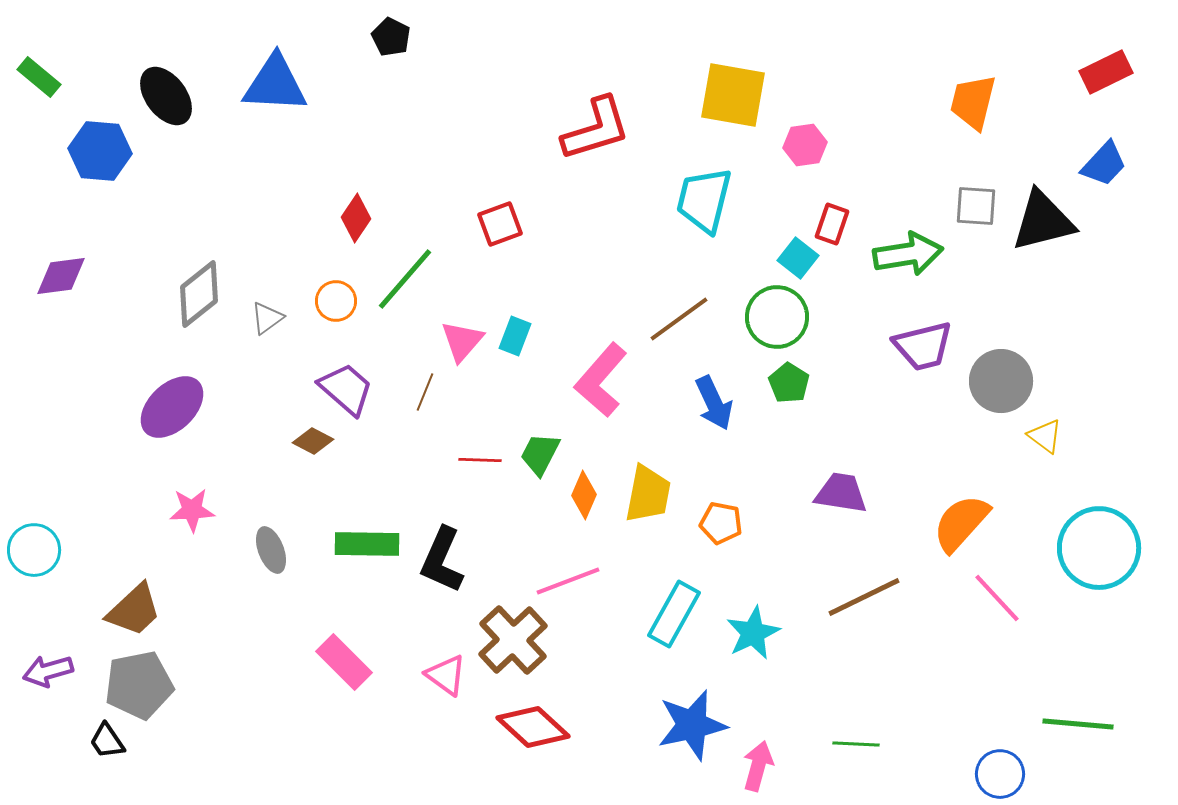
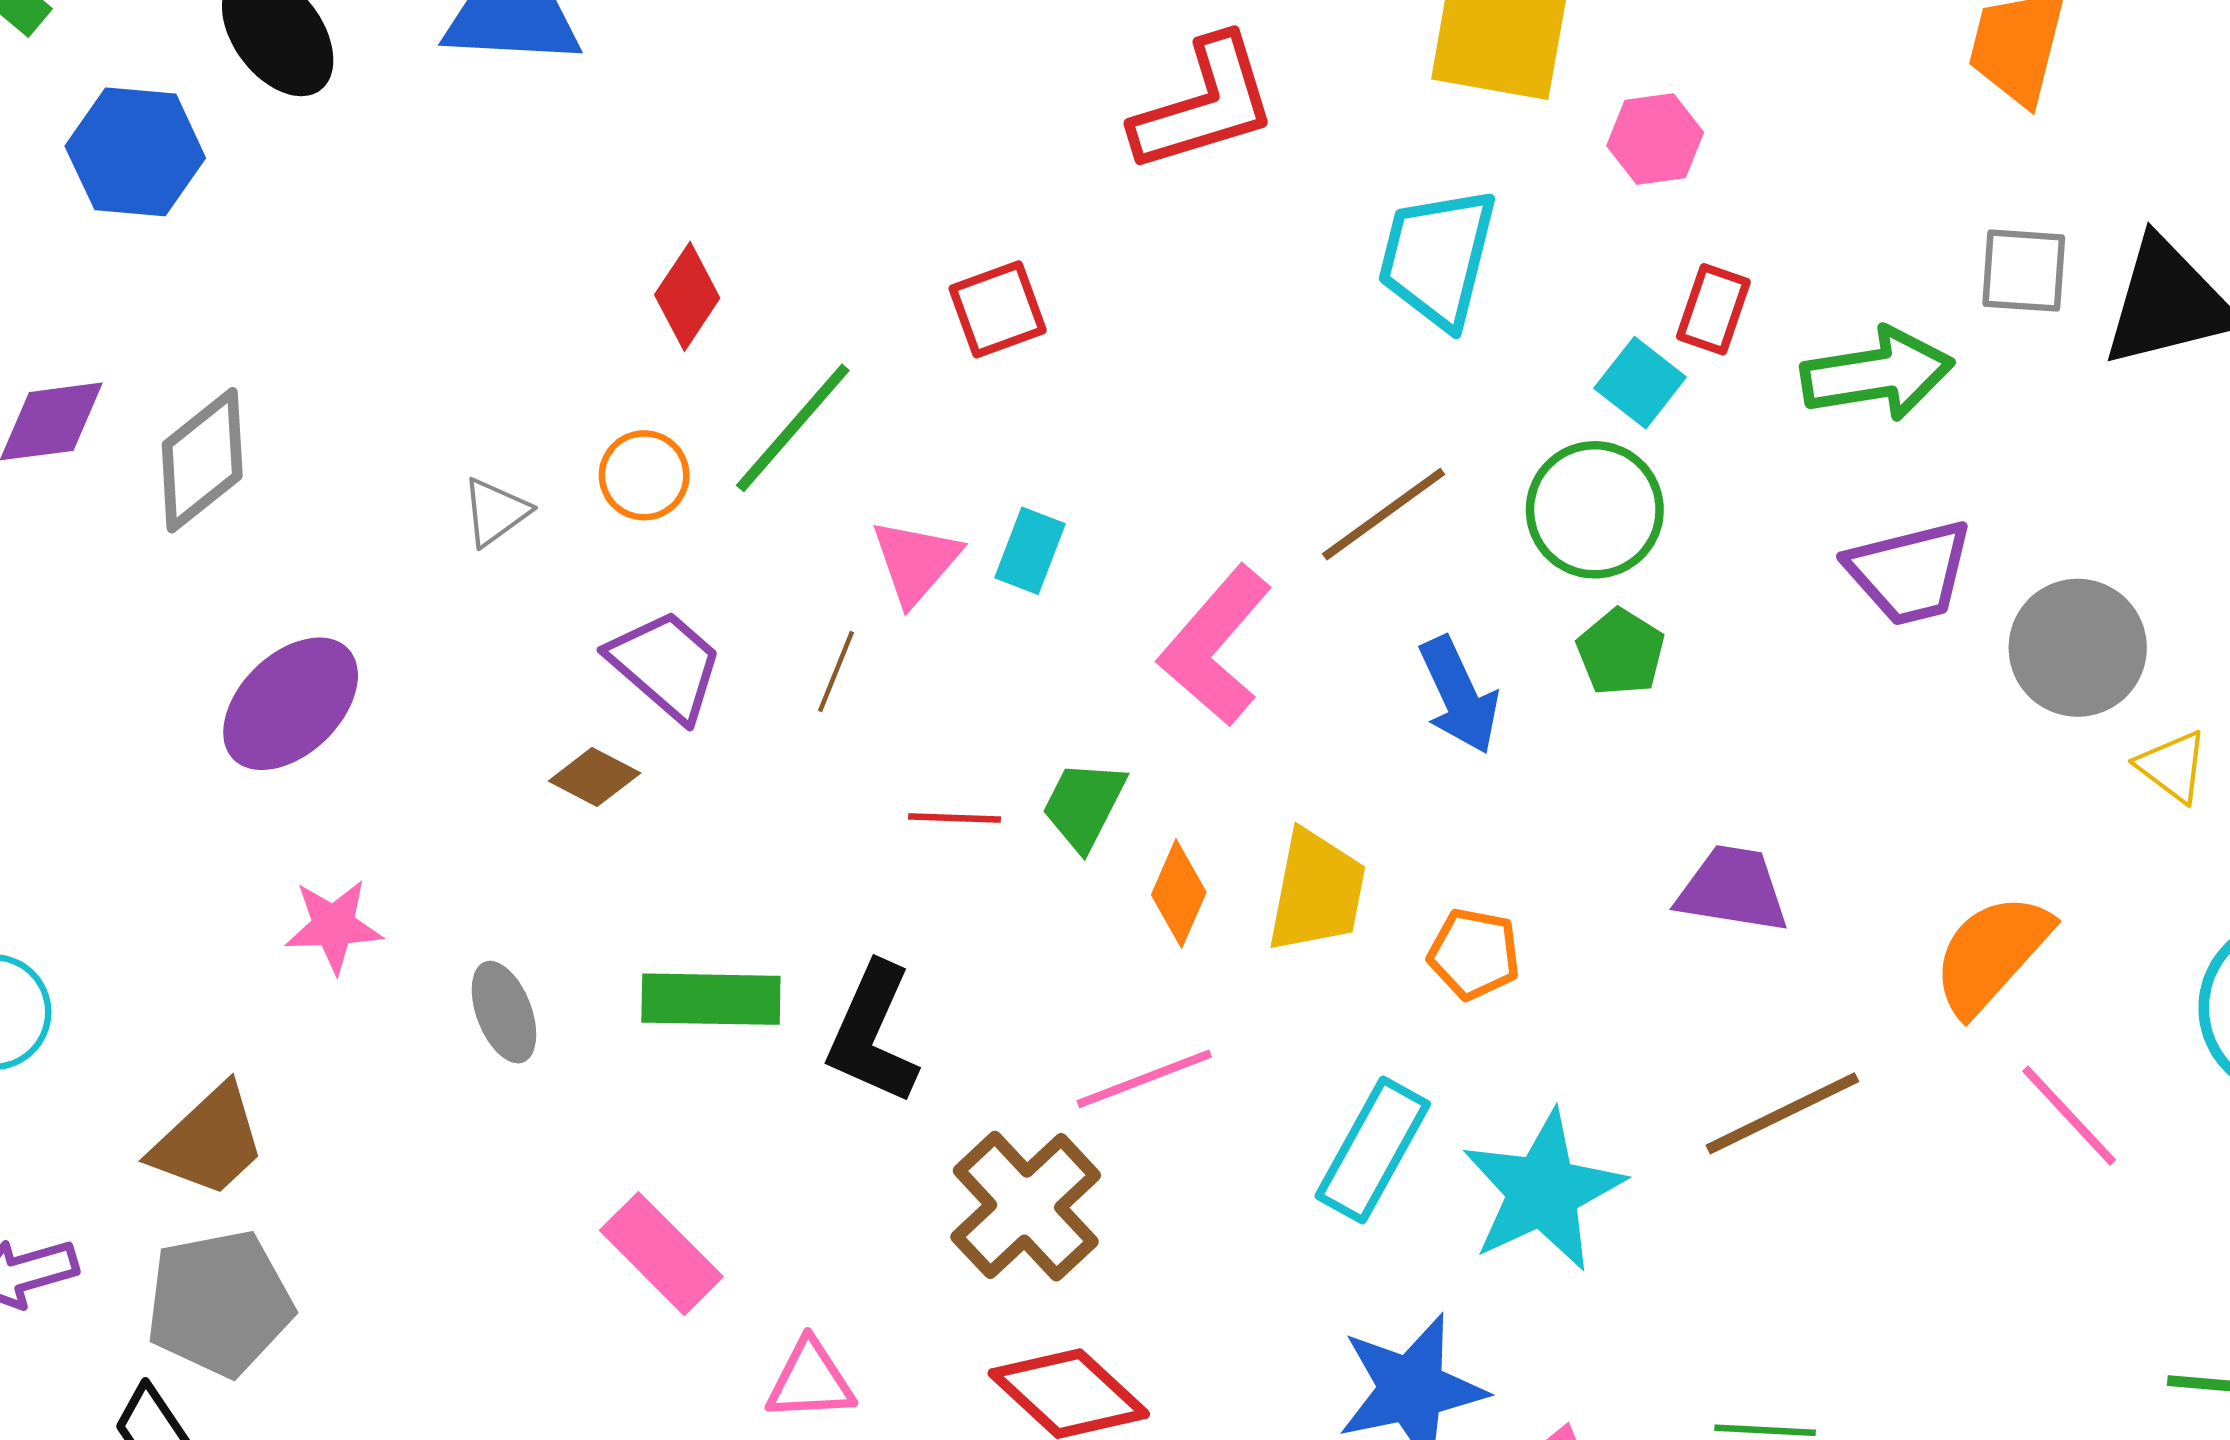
gray diamond: (199, 294) -> (202, 460), moved
cyan star: (753, 633) -> (1543, 1191), size x1.4
pink triangle: (446, 675) -> (810, 1381), moved, turned -39

